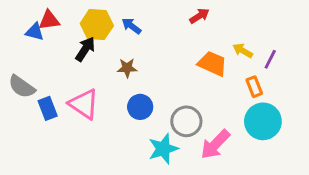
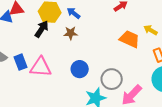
brown star: (127, 68) -> (71, 33), moved
pink triangle: (84, 104) -> (41, 67), turned -30
blue rectangle: (48, 108) -> (21, 62), moved

